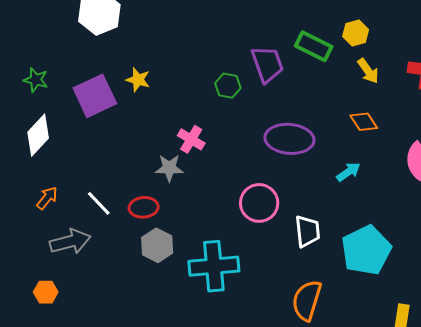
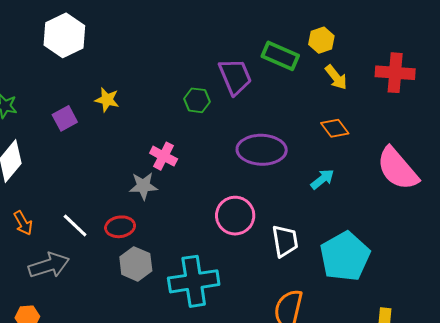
purple square: (95, 96) -> (65, 118), size x0.6
orange arrow: (47, 198) -> (23, 223), turned 115

